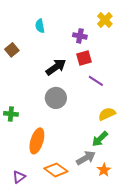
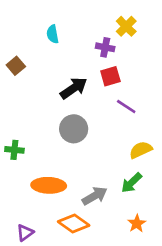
yellow cross: (105, 20) -> (126, 26), moved
orange ellipse: (37, 141) -> (49, 185), turned 75
gray arrow: (86, 158) -> (95, 196), moved

